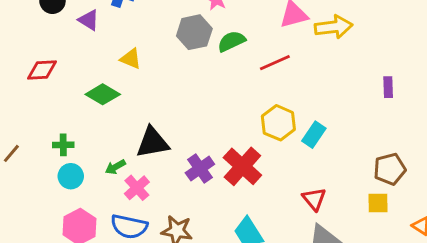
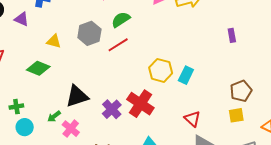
gray hexagon: (194, 32) -> (89, 33), moved
red line: (275, 63) -> (118, 45), moved

